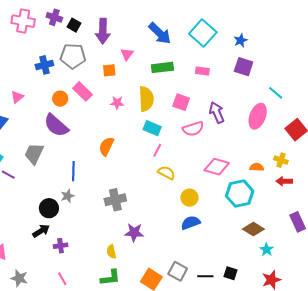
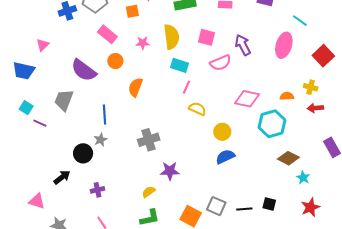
orange circle: (60, 99) -> (115, 61), moved
black arrow: (41, 231) -> (62, 177), moved
yellow semicircle: (111, 252) -> (149, 192), turned 72

